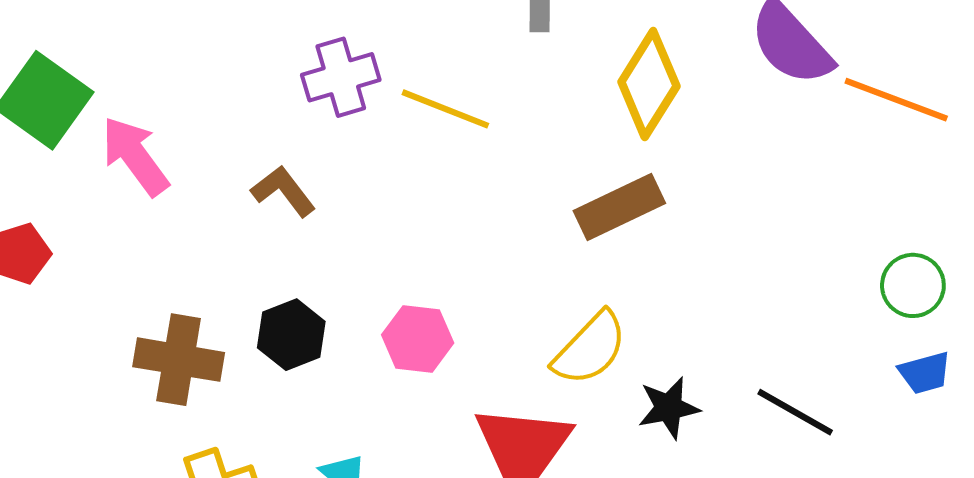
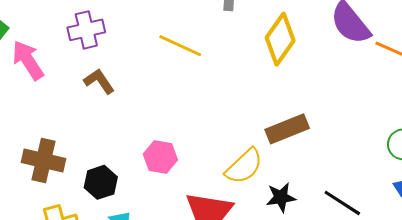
purple cross: (341, 77) -> (86, 30), moved
brown rectangle: (619, 207) -> (287, 129), moved
black hexagon: (291, 335) -> (101, 182), moved

